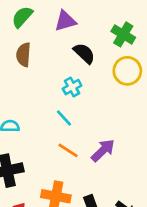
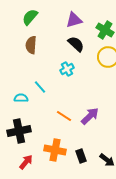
purple triangle: (65, 21) -> (74, 20), moved
cyan line: (64, 118) -> (40, 87), moved

